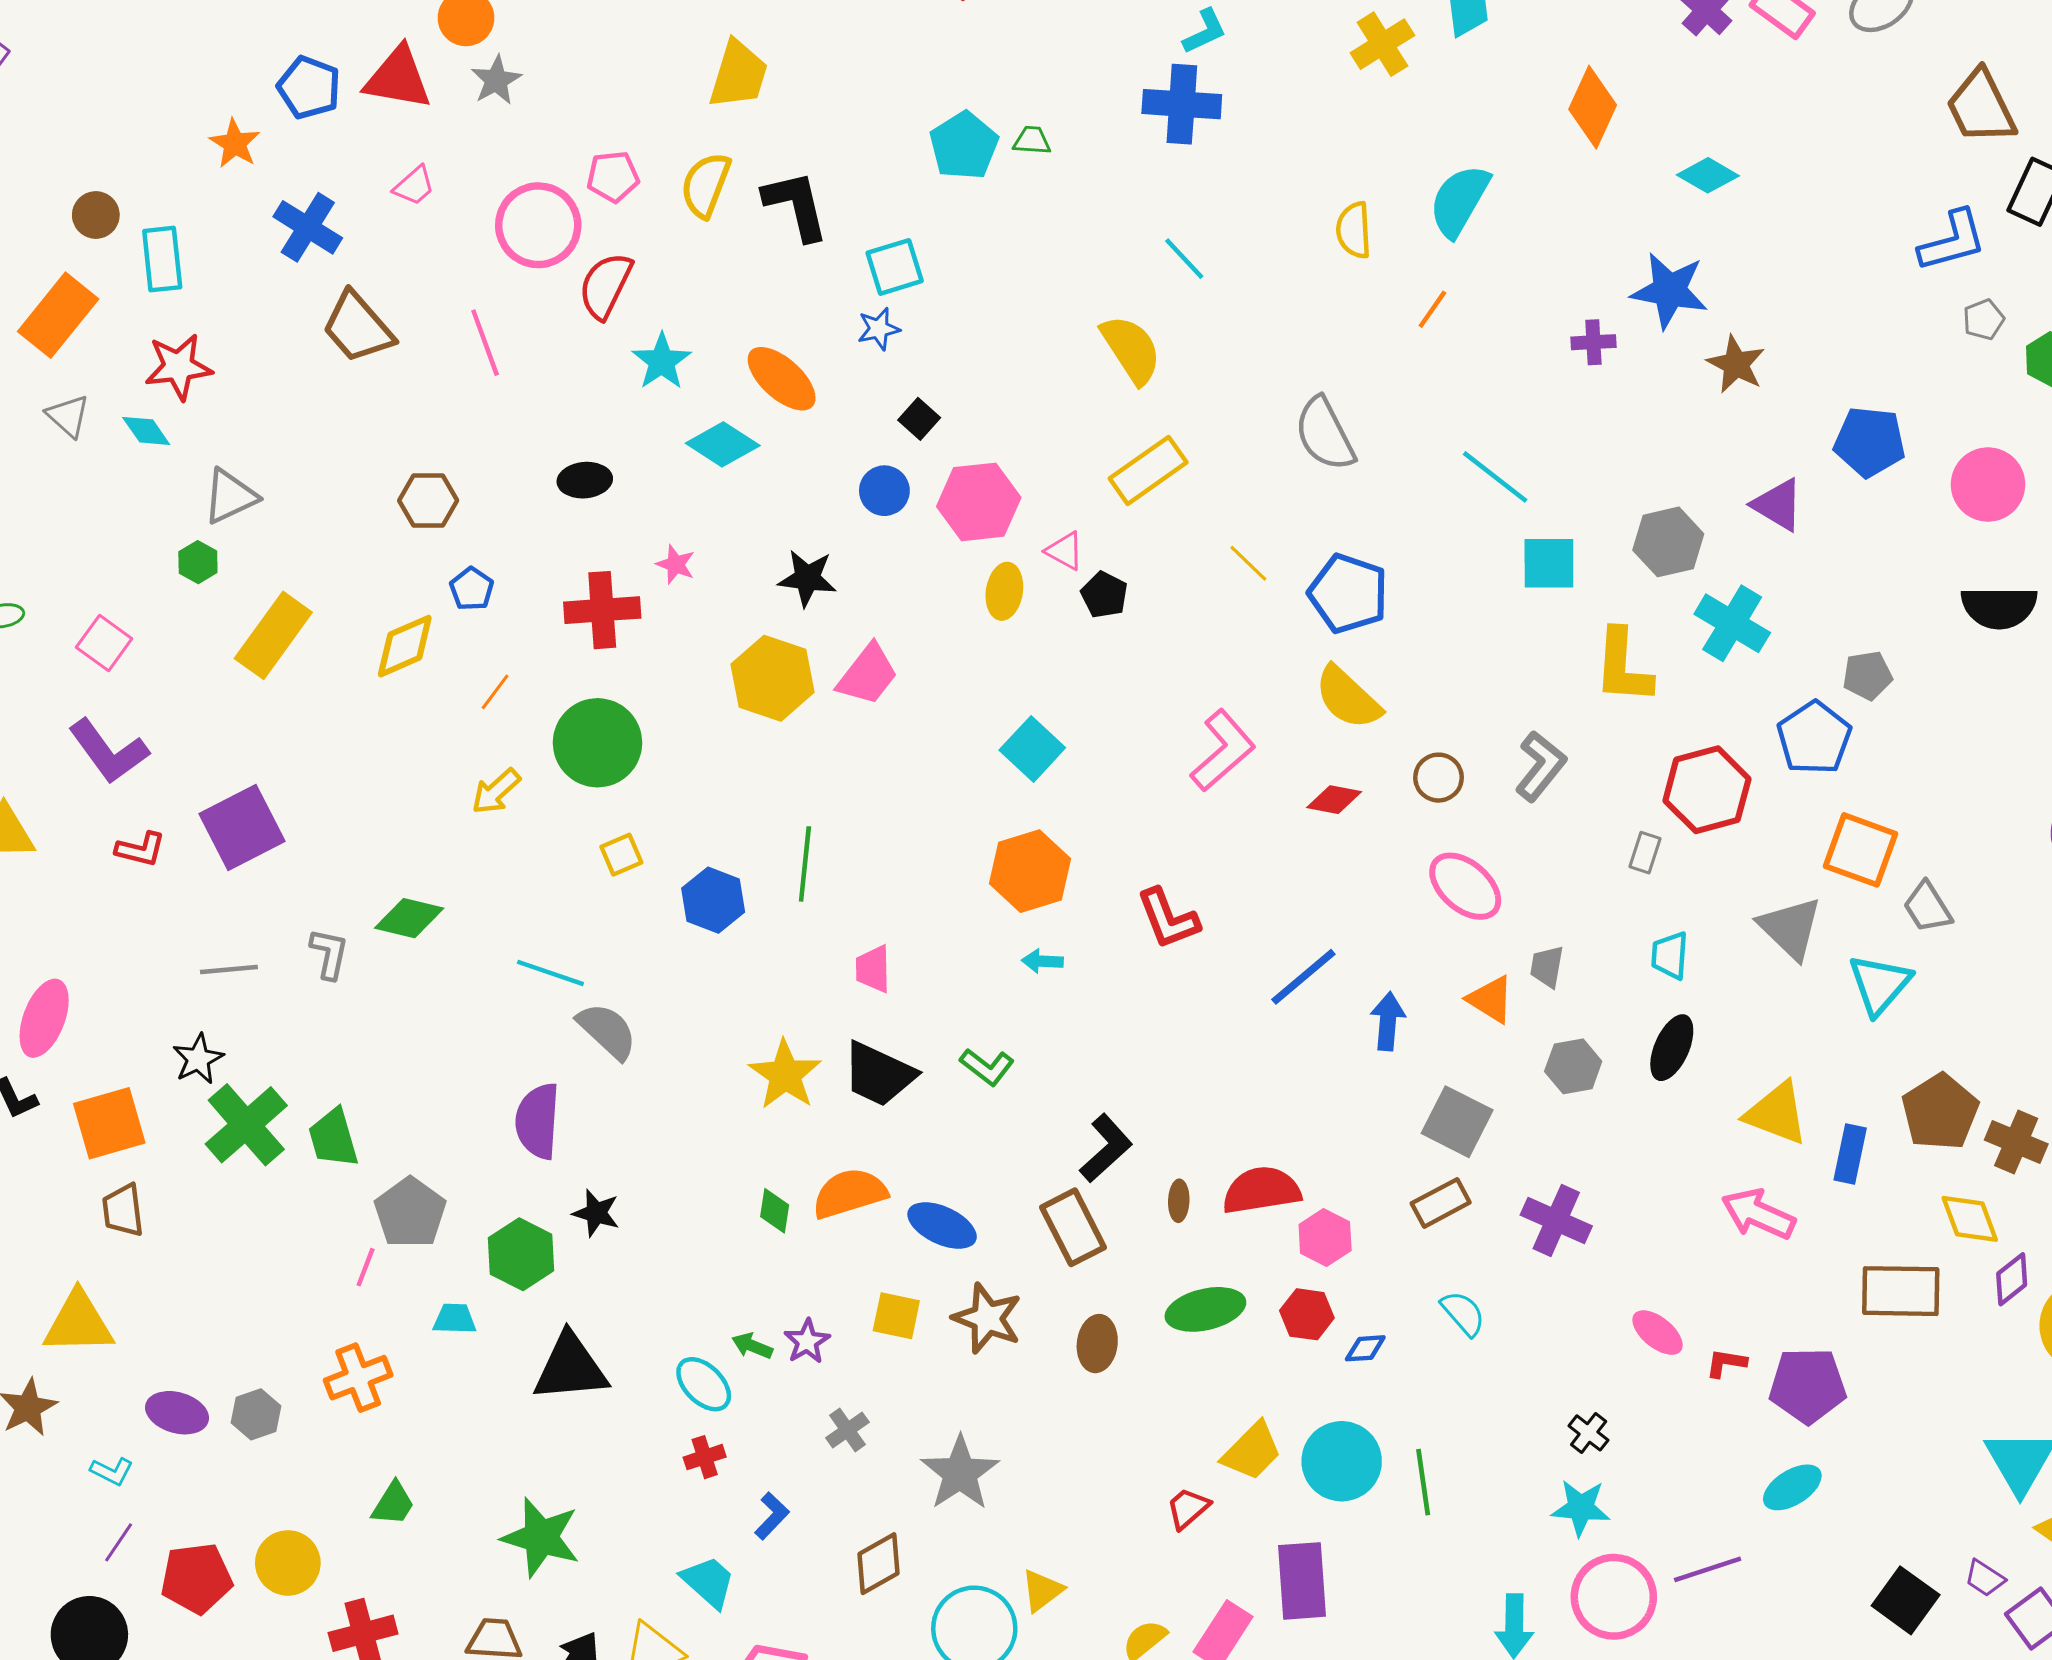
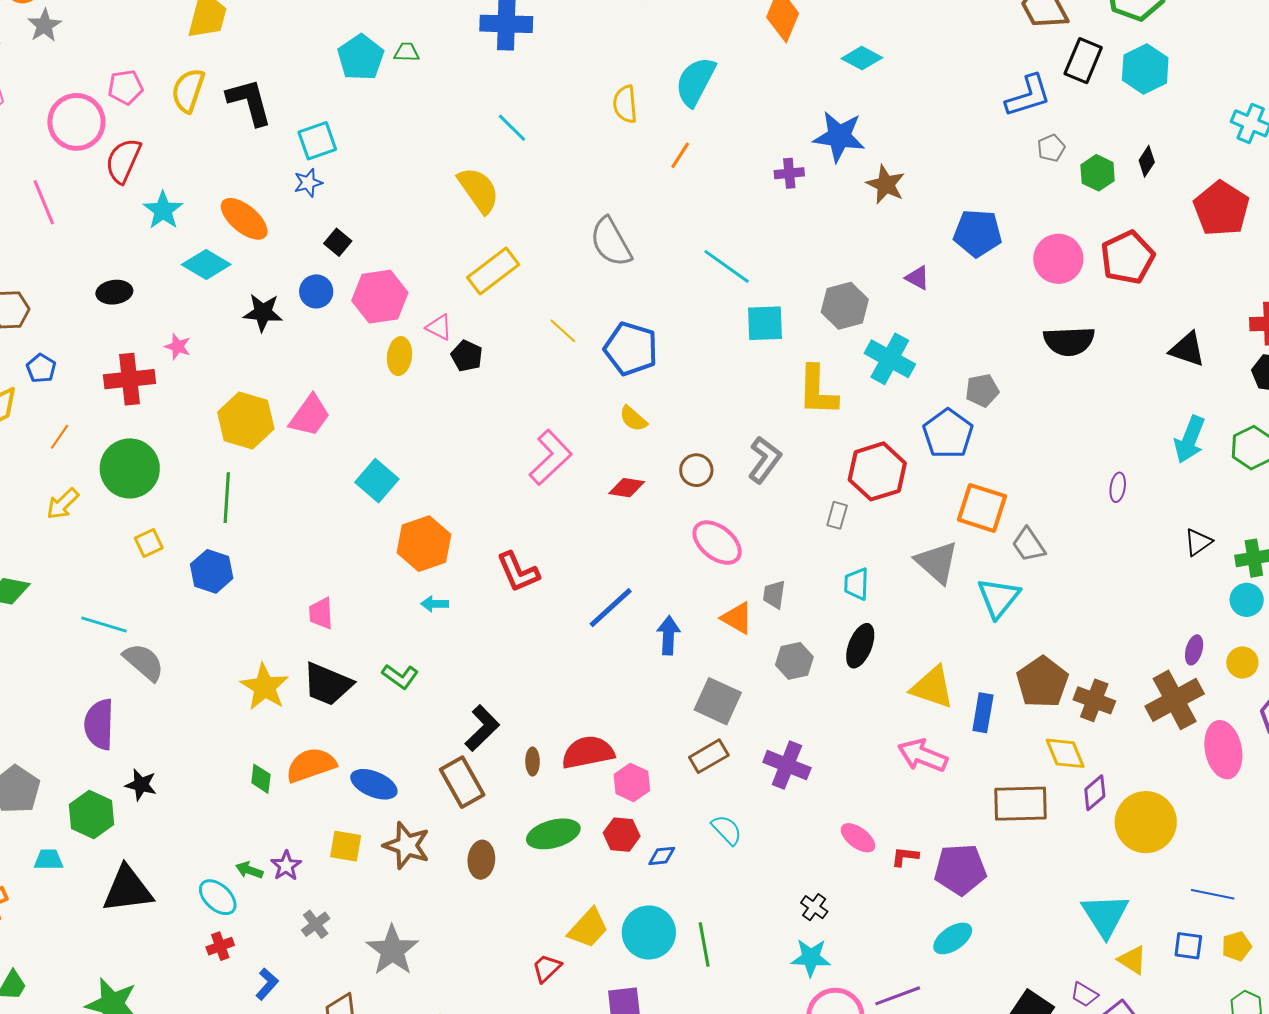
purple triangle: (1778, 505) -> (917, 278), size x0.7
black star: (807, 578) -> (263, 312), moved
yellow semicircle: (1348, 698) -> (633, 419), size x0.6
cyan square: (1032, 749) -> (377, 481), moved
green line: (805, 864) -> (227, 498), moved

